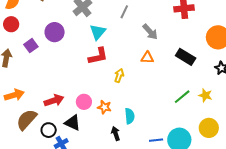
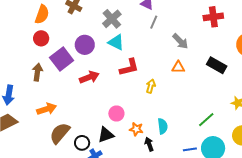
cyan triangle: (98, 32) -> (116, 42), moved, turned -42
purple square: (31, 46) -> (62, 59), size x1.6
green line: (182, 97) -> (206, 120), moved
red arrow: (54, 100) -> (89, 77), moved
orange star: (104, 107) -> (136, 129), moved
black triangle: (73, 123) -> (106, 135), turned -42

